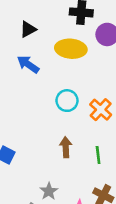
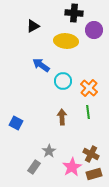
blue arrow: (28, 64) -> (41, 65), moved
green line: (98, 155) -> (88, 112), moved

